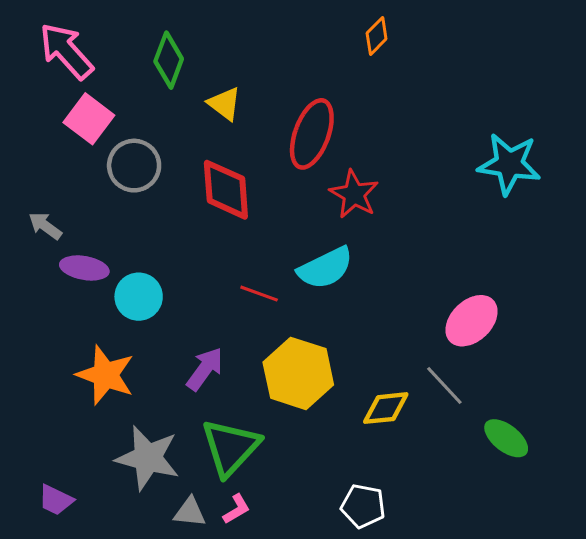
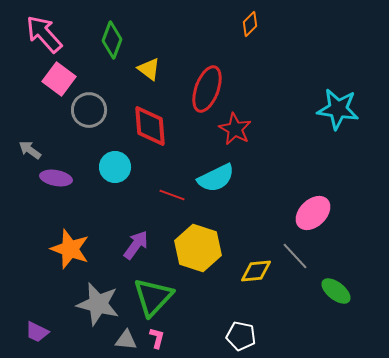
cyan circle: (139, 297) -> (115, 167), moved
pink L-shape: (237, 509) -> (157, 338), turned -45

